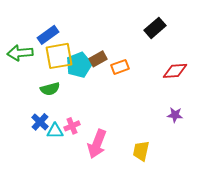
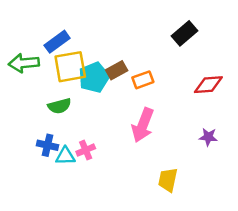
blue cross: (40, 122) -> (48, 145), turned -30
pink arrow: (97, 144) -> (143, 125), moved

